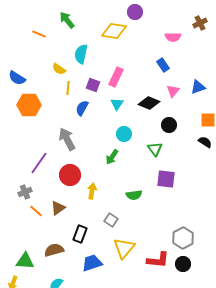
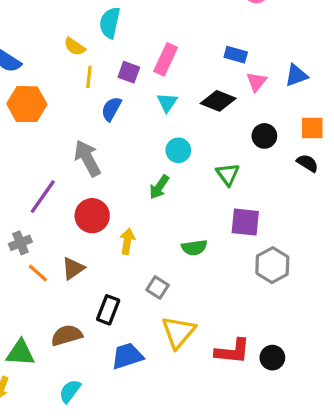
blue rectangle: (163, 65) -> (236, 55), moved, turned -40
black circle: (169, 125) -> (264, 136), moved
gray hexagon: (183, 238) -> (272, 265), moved

